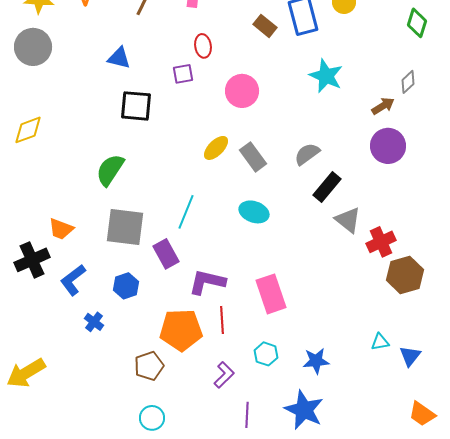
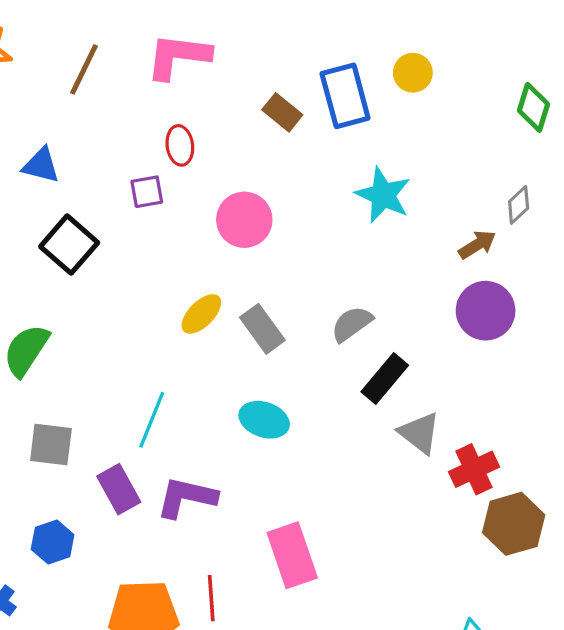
black square: (136, 106) -> (69, 245), turned 36
gray square: (125, 227) -> (51, 444), size x0.7
purple L-shape: (207, 282) -> (186, 497), moved

